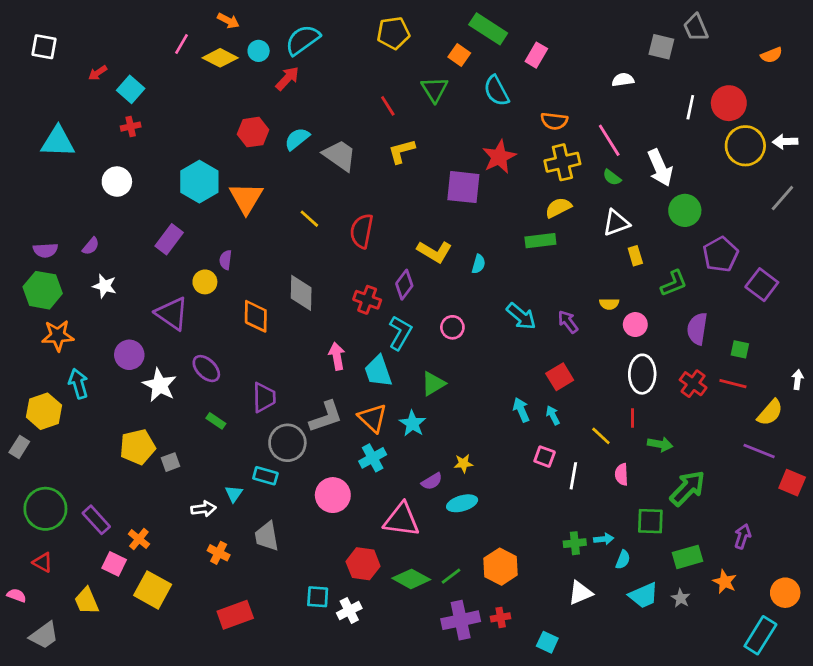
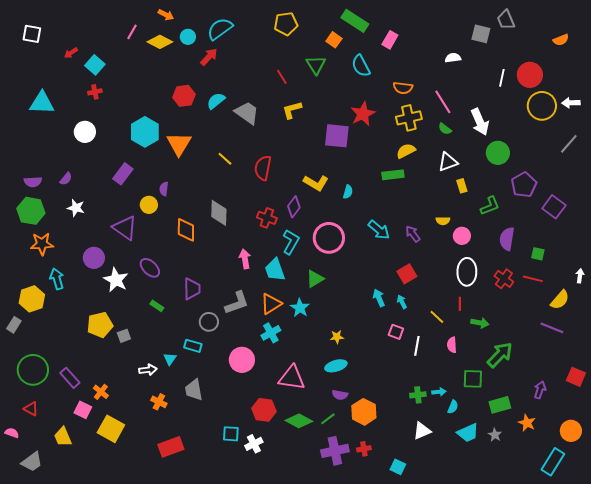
pink circle: (452, 327) -> (329, 238), size x1.8
orange triangle: (373, 418) -> (271, 304), turned 45
gray circle: (287, 443) -> (209, 322), size x0.7
purple semicircle: (432, 481) -> (340, 395), moved, turned 42
red square: (792, 483) -> (576, 377), moved

